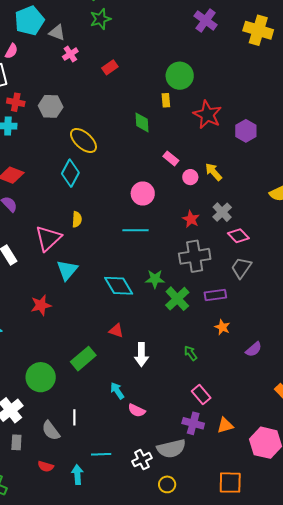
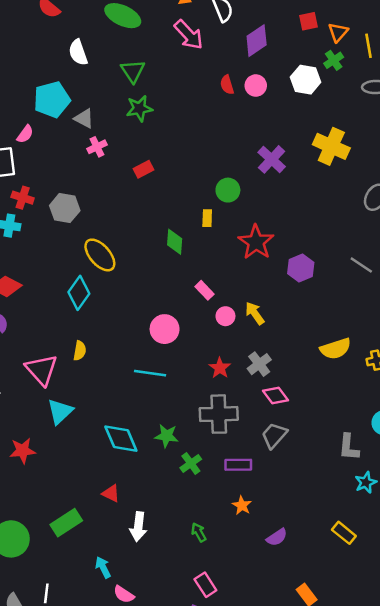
purple cross: (206, 20) -> (272, 159), moved
green circle: (180, 76) -> (228, 190), size x0.7
pink triangle: (48, 238) -> (42, 370), turned -36
green cross: (177, 299) -> (191, 463), size x0.7

